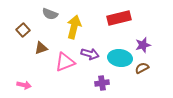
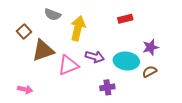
red rectangle: (119, 18) -> (125, 19), size x0.6
brown triangle: (41, 48) -> (43, 50), size x1.6

